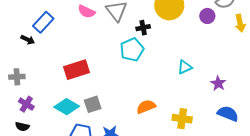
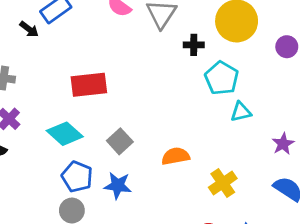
cyan pentagon: (132, 50) -> (222, 78), moved, turned -30
gray square: (93, 104) -> (120, 141), moved, turned -36
yellow cross: (182, 119) -> (223, 183), turned 36

